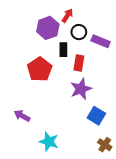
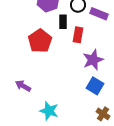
purple star: (81, 89) -> (93, 60), moved

